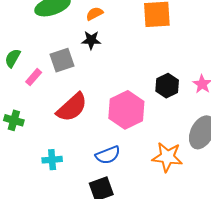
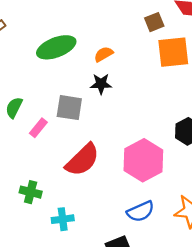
gray square: (62, 60) -> (69, 108), turned 30
green cross: (14, 120) -> (31, 192), moved
blue semicircle: (108, 155) -> (141, 211), moved

